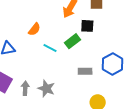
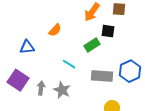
cyan line: (50, 48) -> (69, 64), moved
gray rectangle: (85, 71) -> (102, 76), size x1.5

